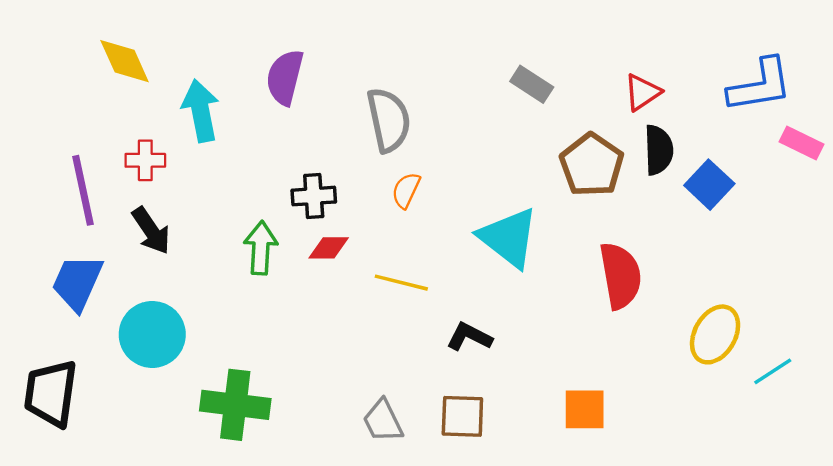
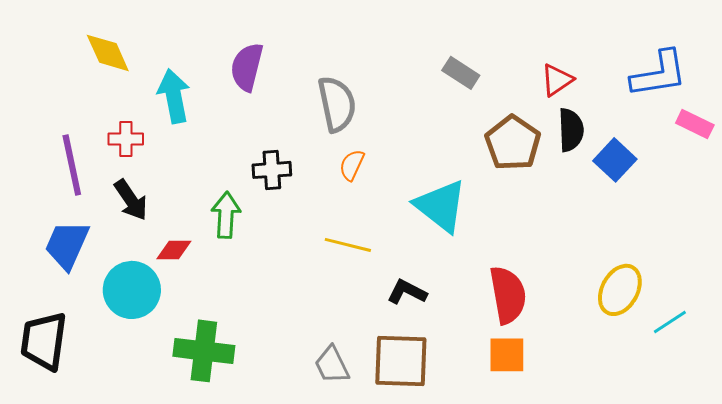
red diamond: (329, 248) -> (174, 250), moved
red semicircle: (620, 276) -> (508, 295), moved
brown square: (462, 416) -> (401, 361), size x1.4

